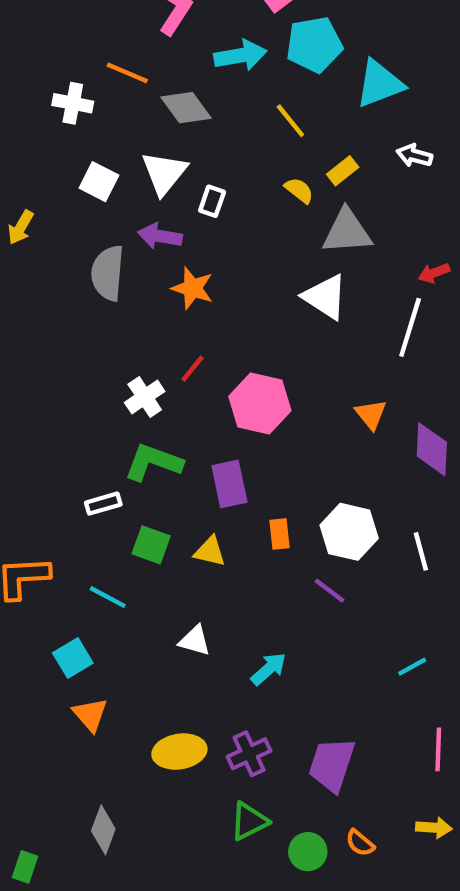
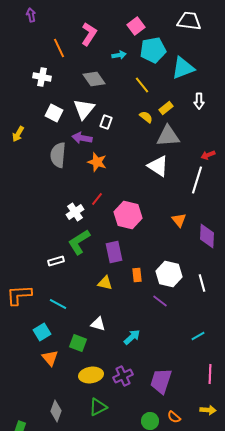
cyan arrow: (240, 55) -> (119, 55), size x0.6
orange line: (127, 73) -> (59, 48), moved, turned 42
white arrow: (414, 156) -> (199, 101), turned -105
green L-shape: (153, 462) -> (79, 242), turned -52
green square: (151, 545) -> (78, 343), moved
green triangle: (249, 821) -> (98, 407), moved

